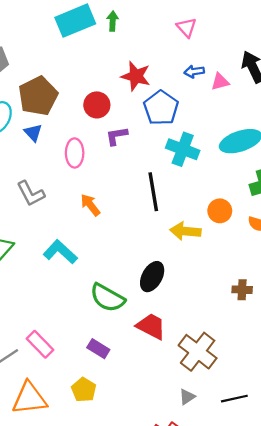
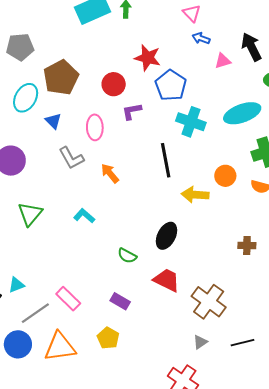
blue arrow: (194, 72) -> (201, 38), moved, turned 30
blue triangle: (33, 133) -> (53, 121), moved
gray L-shape: (31, 194) -> (71, 158), moved
cyan L-shape: (60, 252) -> (84, 216), size x0.7
green semicircle: (107, 298) -> (127, 256), size x0.6

